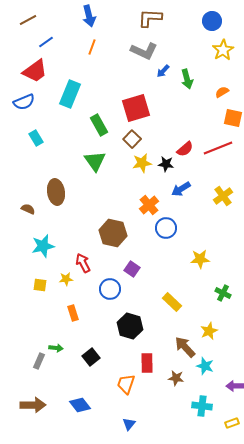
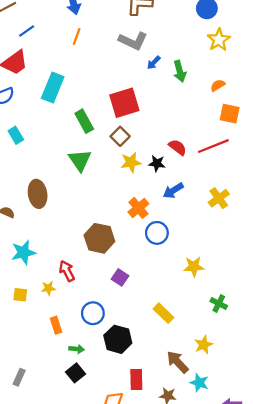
red semicircle: (185, 149) -> (178, 147), turned -102
blue circle: (110, 289) -> (93, 313), moved
green arrow: (56, 348) -> (77, 349), moved

